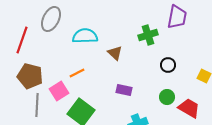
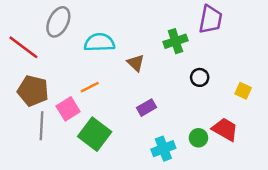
red line: (22, 40) -> (23, 47), turned -72
purple rectangle: (124, 90) -> (147, 108), turned -42
green circle: (167, 97) -> (198, 138), moved

